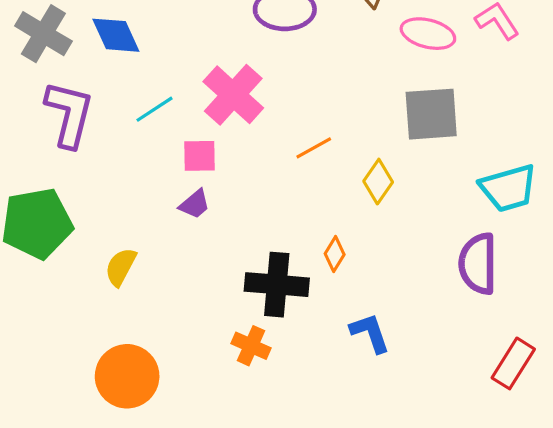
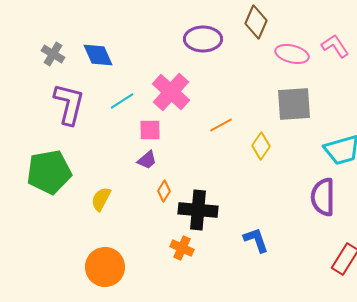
gray cross: (43, 34) -> (53, 54), size x0.7
orange diamond: (335, 254) -> (164, 191), moved

